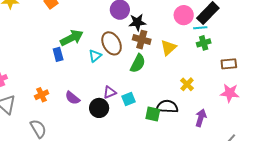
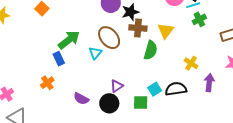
green semicircle: (138, 63) -> (151, 50), moved
orange cross: (42, 95) -> (47, 83), moved
cyan square: (128, 99) -> (155, 89), moved
green square: (153, 114) -> (141, 102), moved
purple arrow: (201, 118) -> (209, 83), moved

